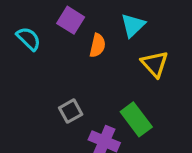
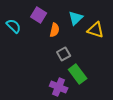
yellow triangle: (155, 64) -> (96, 30), moved, turned -30
gray square: (71, 111) -> (64, 54), moved

